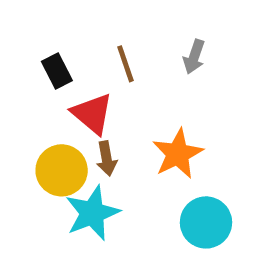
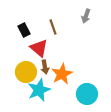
gray arrow: (194, 57) -> (86, 16), moved
orange star: (178, 154) -> (62, 74), moved

